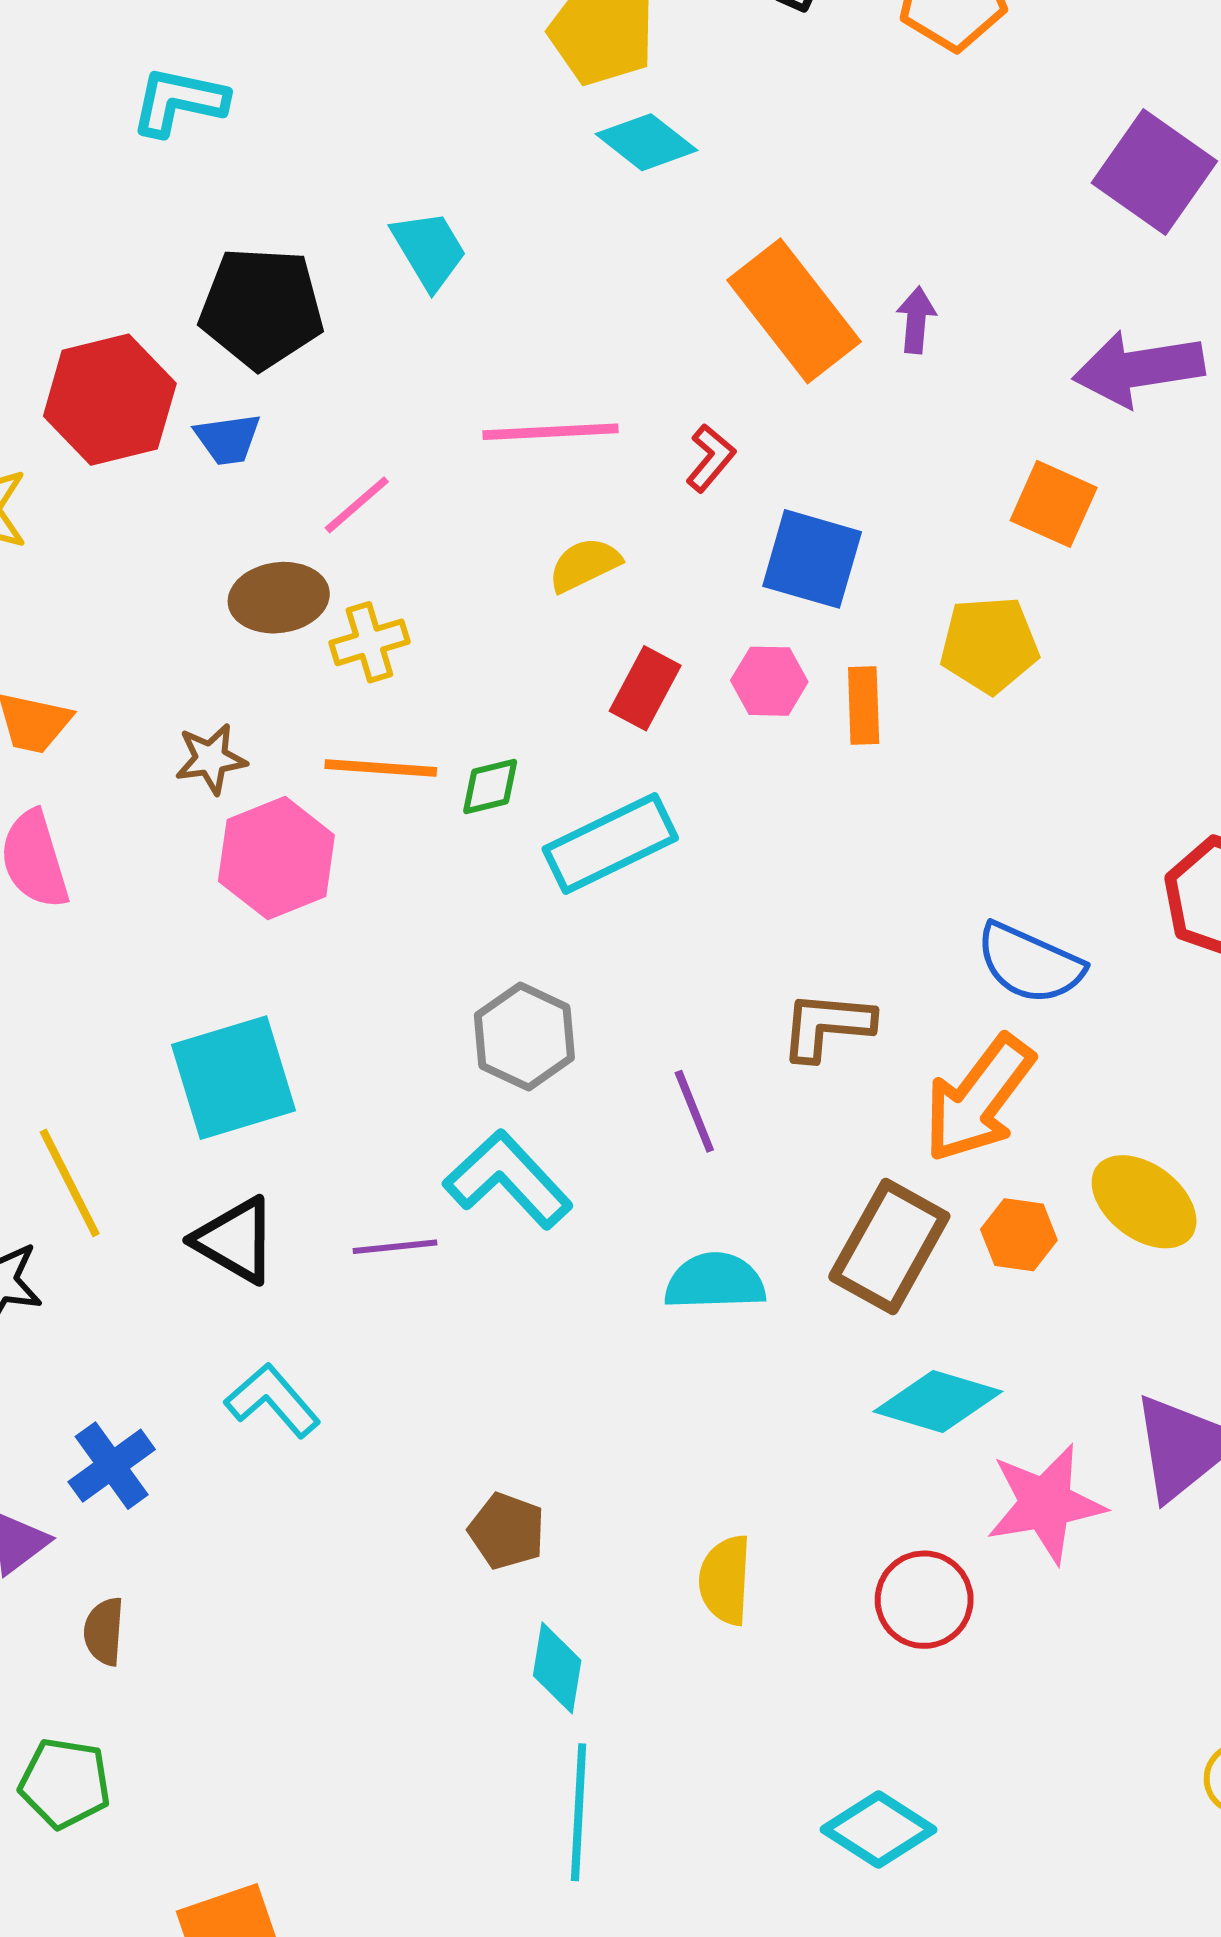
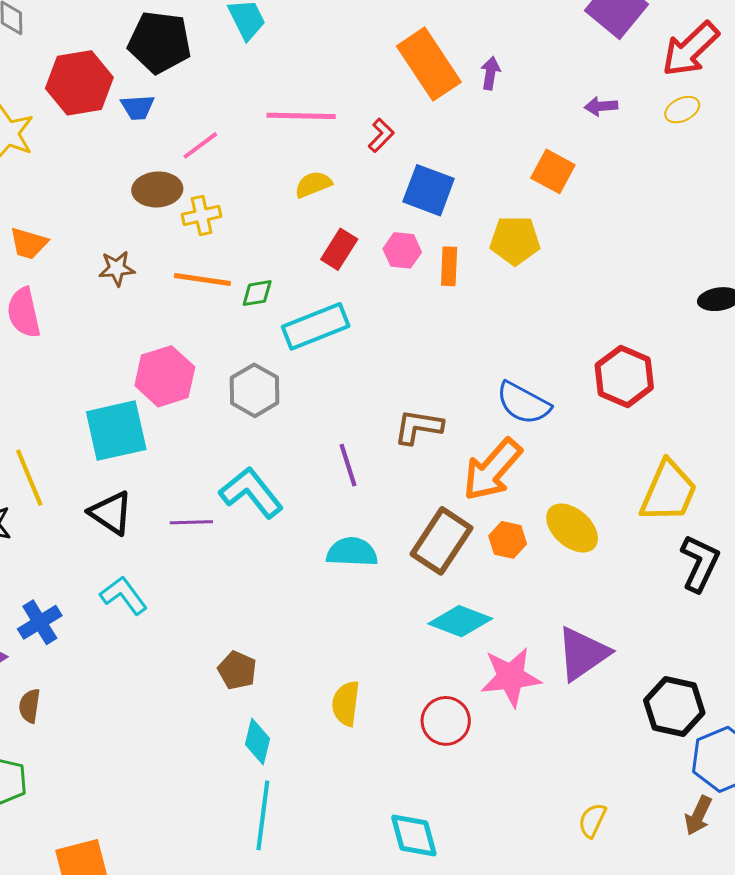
purple arrow: (1138, 369) -> (601, 106), size x0.5
pink hexagon: (276, 858) -> (165, 376), moved
gray hexagon: (524, 1036) -> (255, 390), moved
cyan diamond: (878, 1830) -> (414, 835), turned 38

